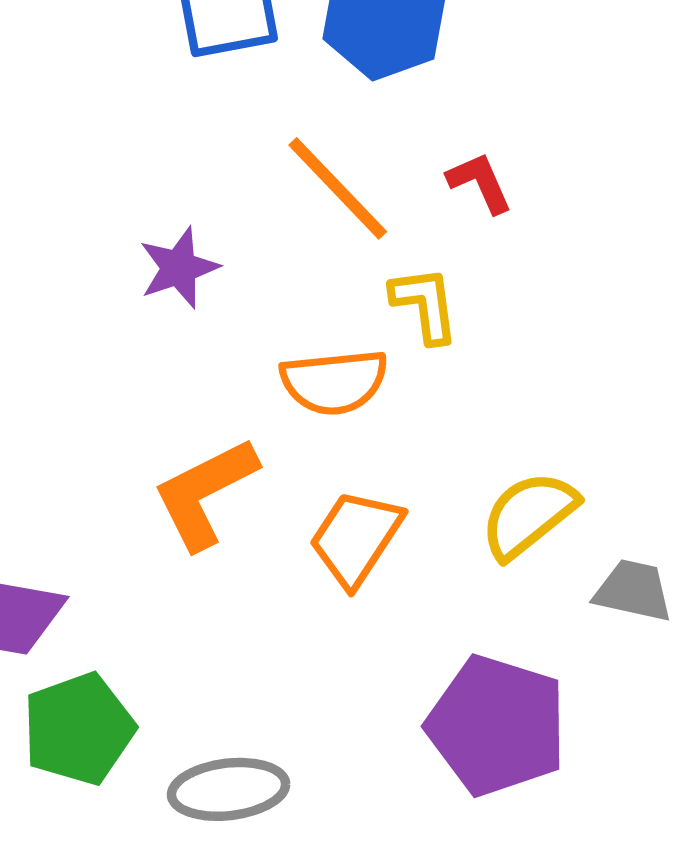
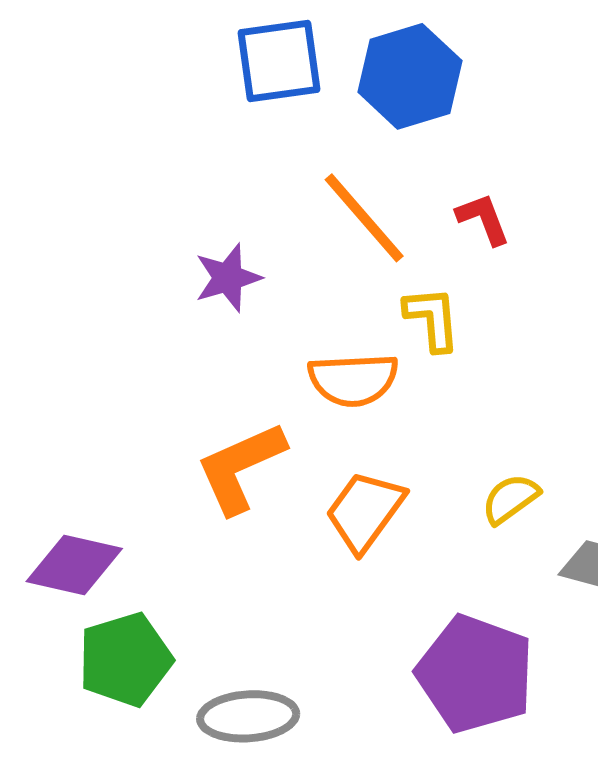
yellow semicircle: (529, 515) -> (510, 499), size x0.7

